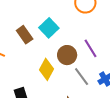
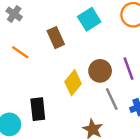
cyan square: (49, 28) -> (89, 19), moved

